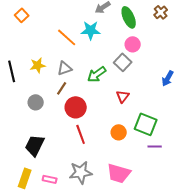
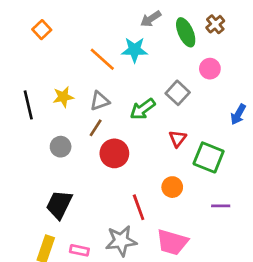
brown cross: (161, 12) -> (215, 24), moved
pink circle: (133, 44) -> (210, 69), moved
green square: (146, 124) -> (209, 157), moved
red line: (81, 134) -> (139, 207), moved

